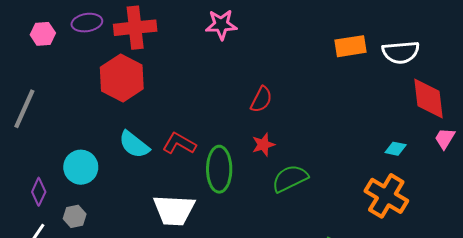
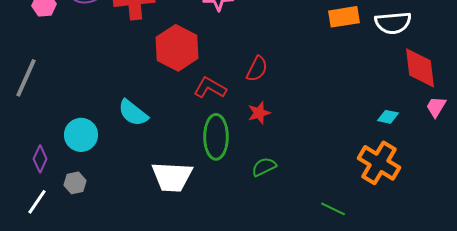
red hexagon: (122, 78) -> (177, 48), moved
red L-shape: (179, 144) -> (210, 88), moved
green semicircle: (290, 178) -> (264, 167), moved, size x0.7

